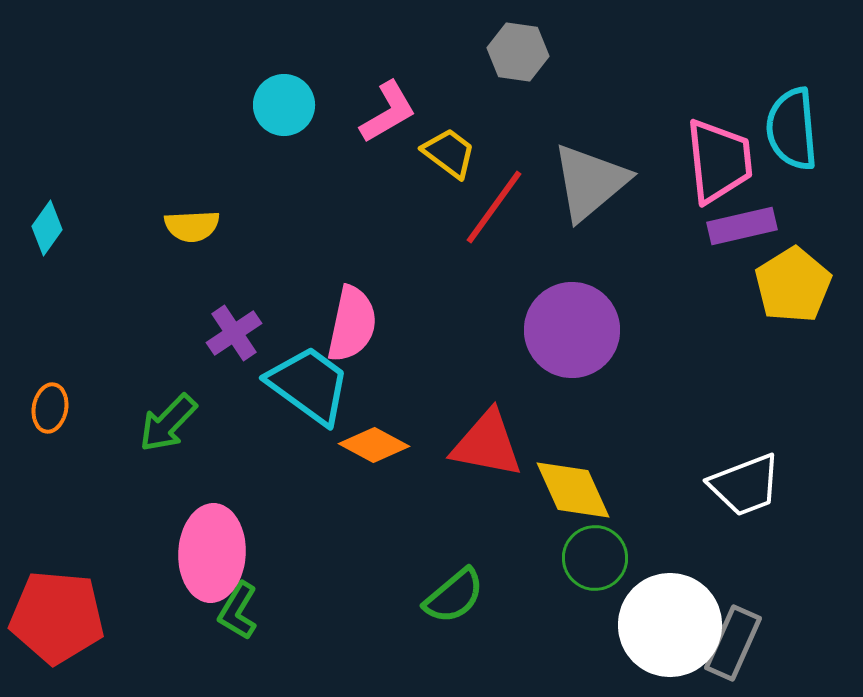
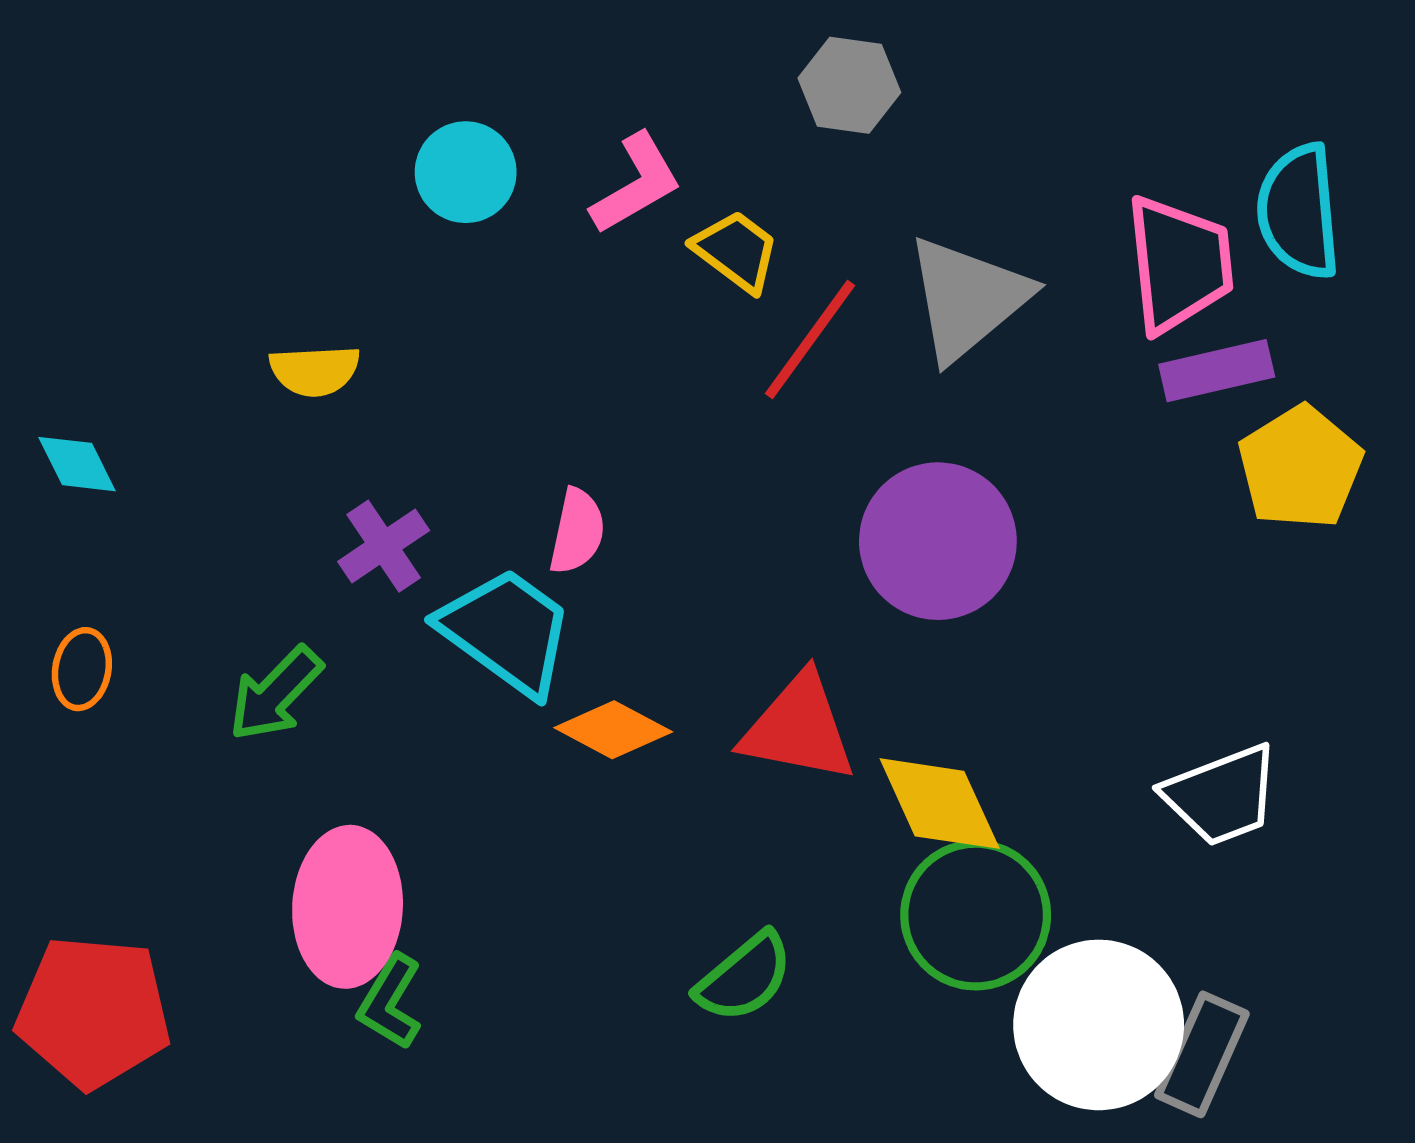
cyan diamond: (47, 228) -> (77, 464), moved, turned -62
pink semicircle: (352, 324) -> (577, 531), size x0.7
green circle: (595, 558) -> (976, 915), size x1.4

